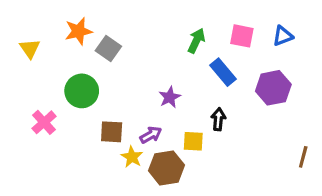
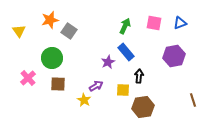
blue rectangle: (223, 72) -> (126, 52), moved
brown square: (112, 132) -> (58, 84), moved
brown line: (303, 157) -> (193, 100), turned -32
brown hexagon: (166, 168) -> (143, 107), moved

